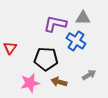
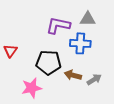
blue cross: (76, 41) -> (80, 43), turned -30
brown arrow: (59, 82) -> (73, 75), moved

